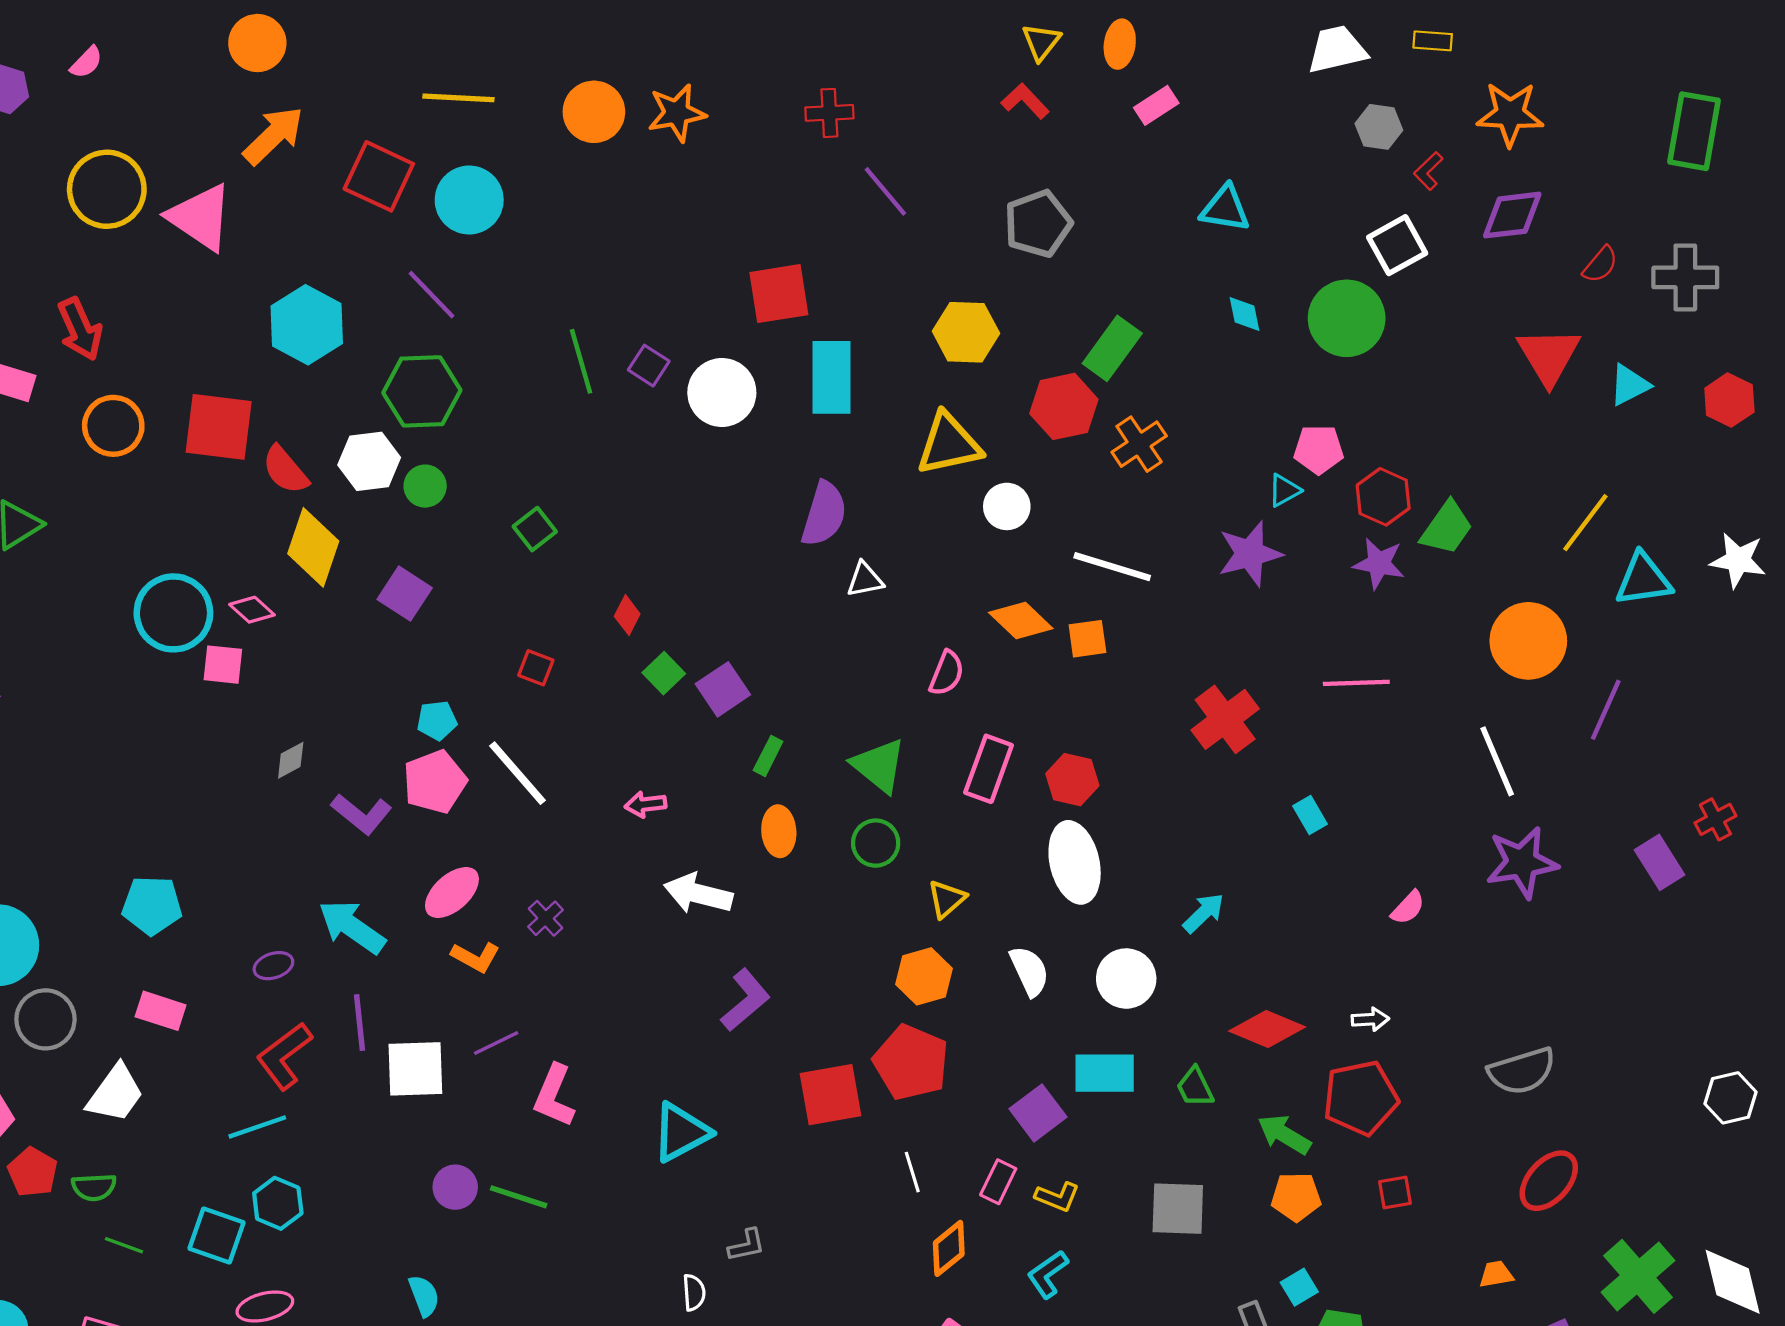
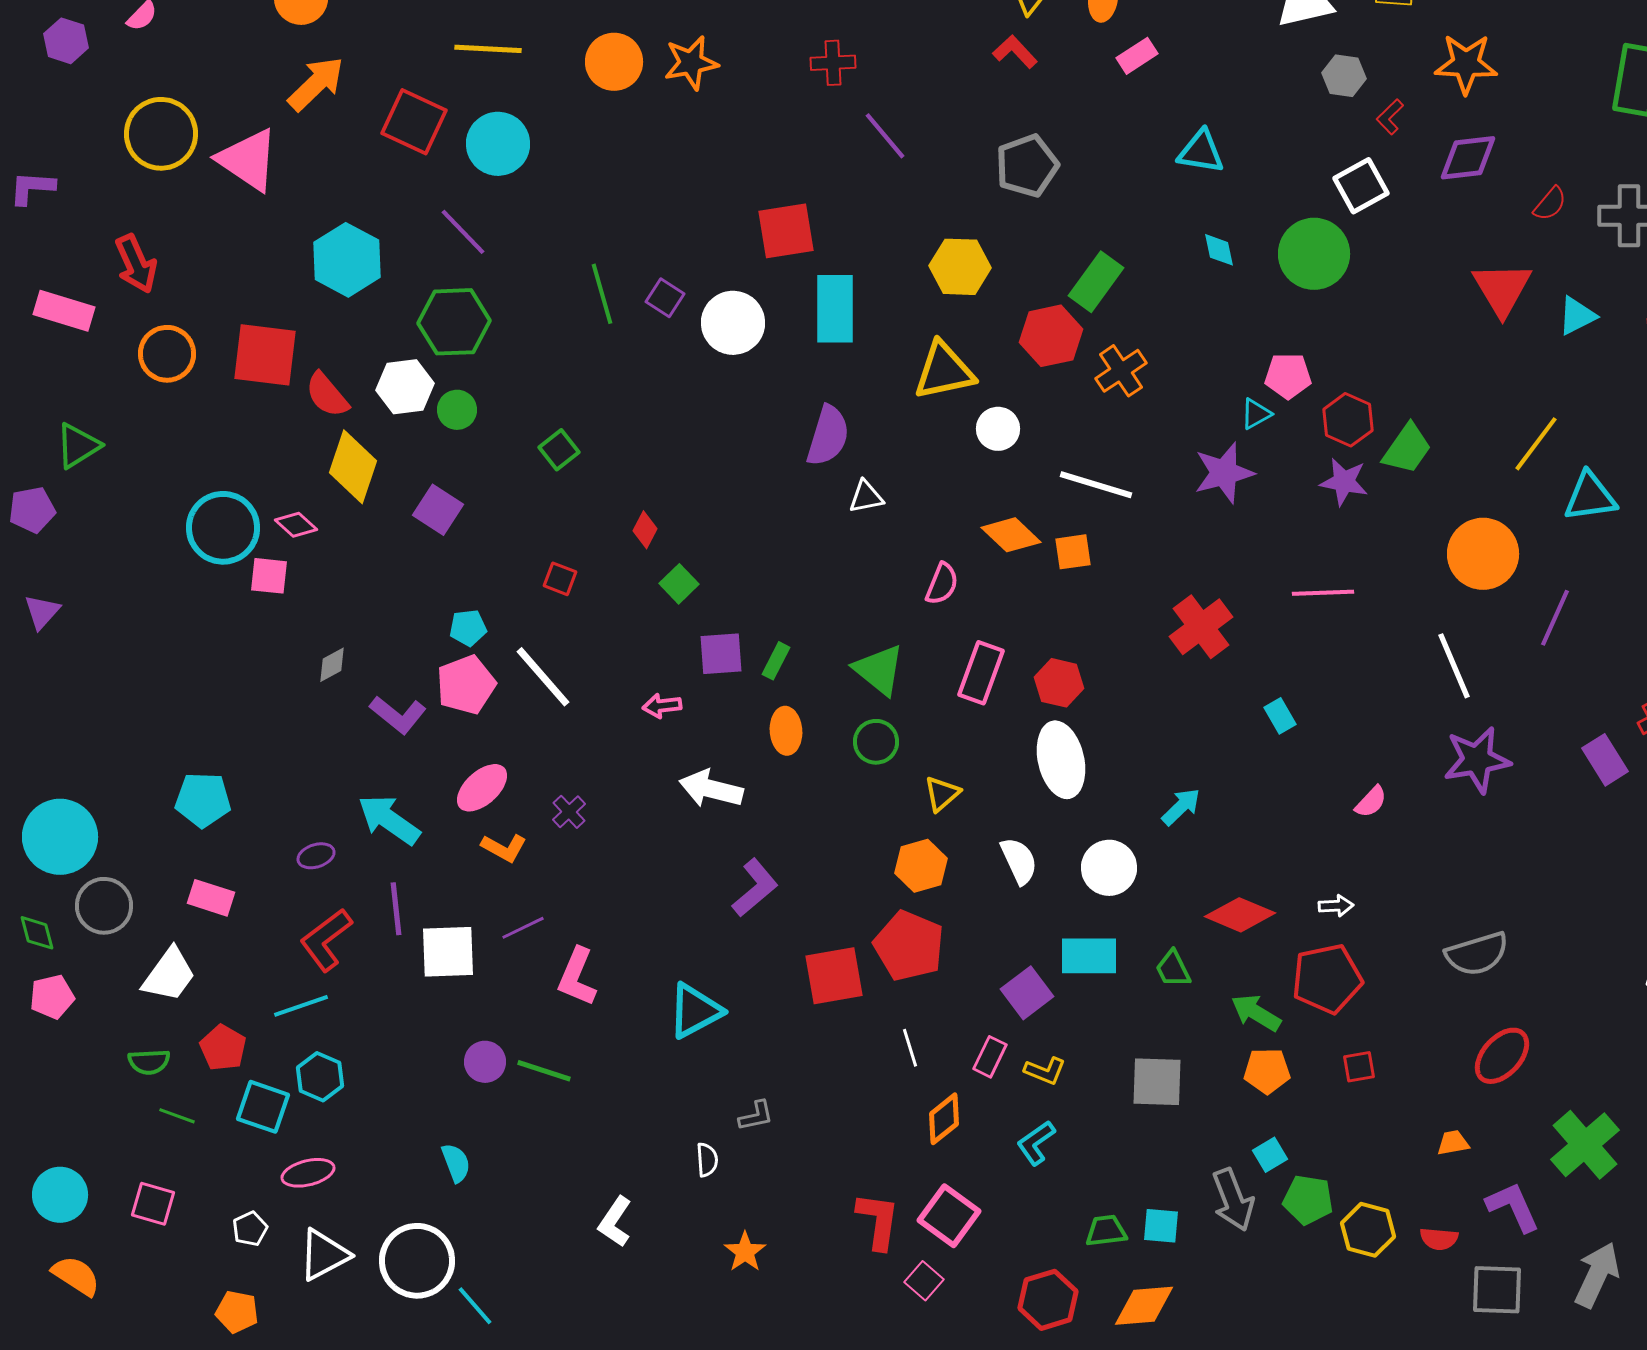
purple square: (723, 689) -> (721, 654), moved, turned 30
red pentagon: (33, 1172) -> (223, 1048), moved

